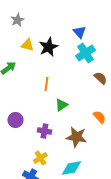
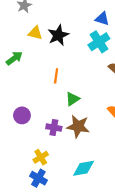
blue triangle: (79, 32) -> (102, 19), moved, turned -32
brown star: (76, 137) -> (78, 126), moved
yellow cross: (40, 158) -> (41, 157), moved

